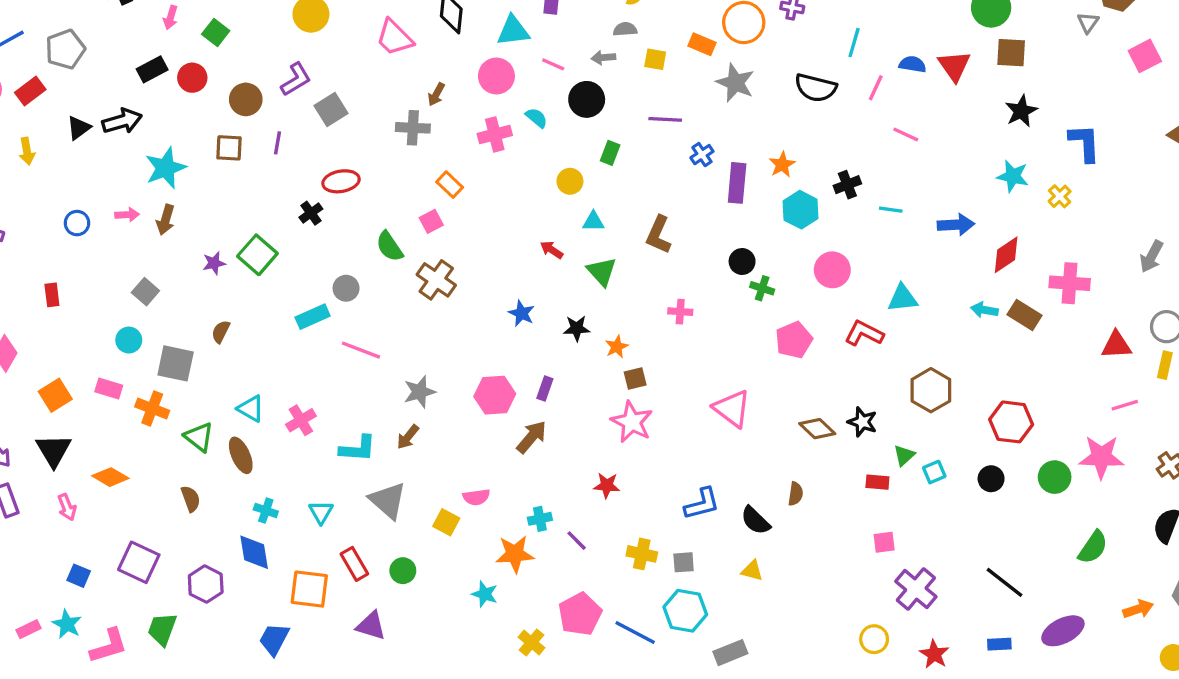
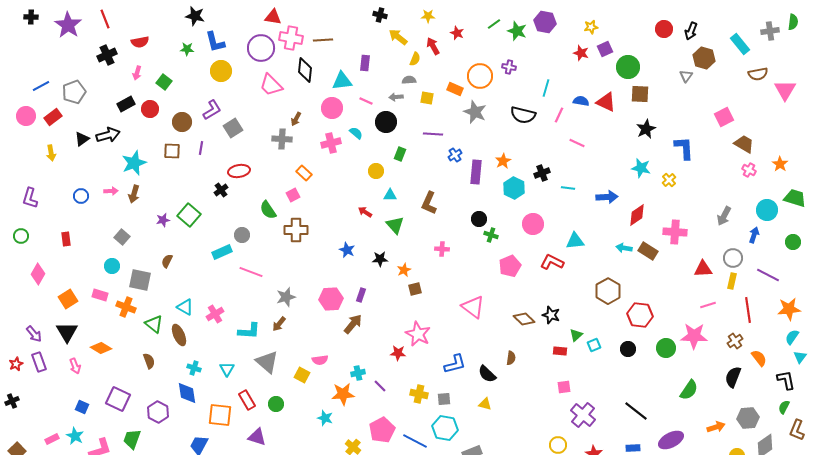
pink square: (1145, 56) -> (724, 117), moved
red triangle: (954, 66) -> (606, 102), turned -30
brown cross: (436, 280) -> (296, 230), turned -35
brown hexagon: (931, 390) -> (608, 291), moved
pink star: (632, 422) -> (418, 334), moved

